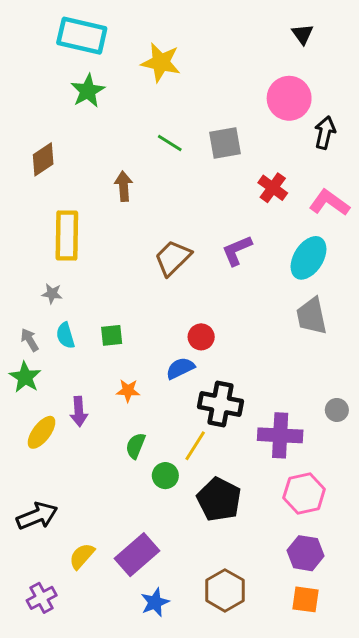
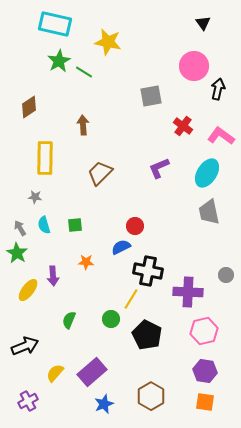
green line: (170, 143) -> (84, 72), moved
brown trapezoid: (173, 258) -> (100, 173), moved
green semicircle: (136, 446) -> (69, 320), moved

